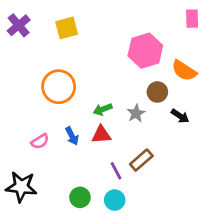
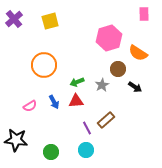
green circle: (80, 197) -> (51, 152), moved

